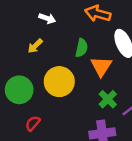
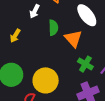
white arrow: (47, 18) -> (35, 11), moved, turned 112
yellow circle: (59, 82) -> (46, 80), moved

